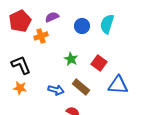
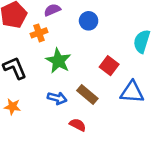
cyan semicircle: (107, 24) -> (142, 41), moved
green star: (71, 59) -> (58, 61), moved, size x1.5
orange star: (20, 88) -> (12, 107), moved

